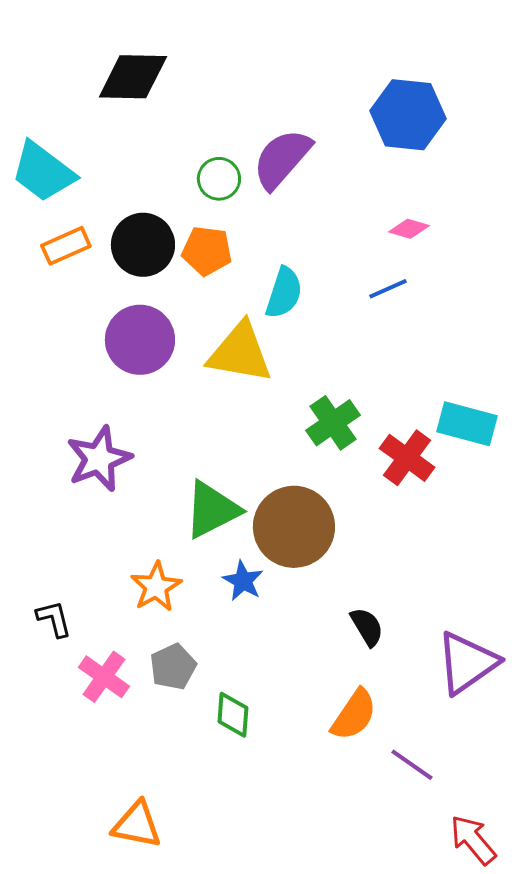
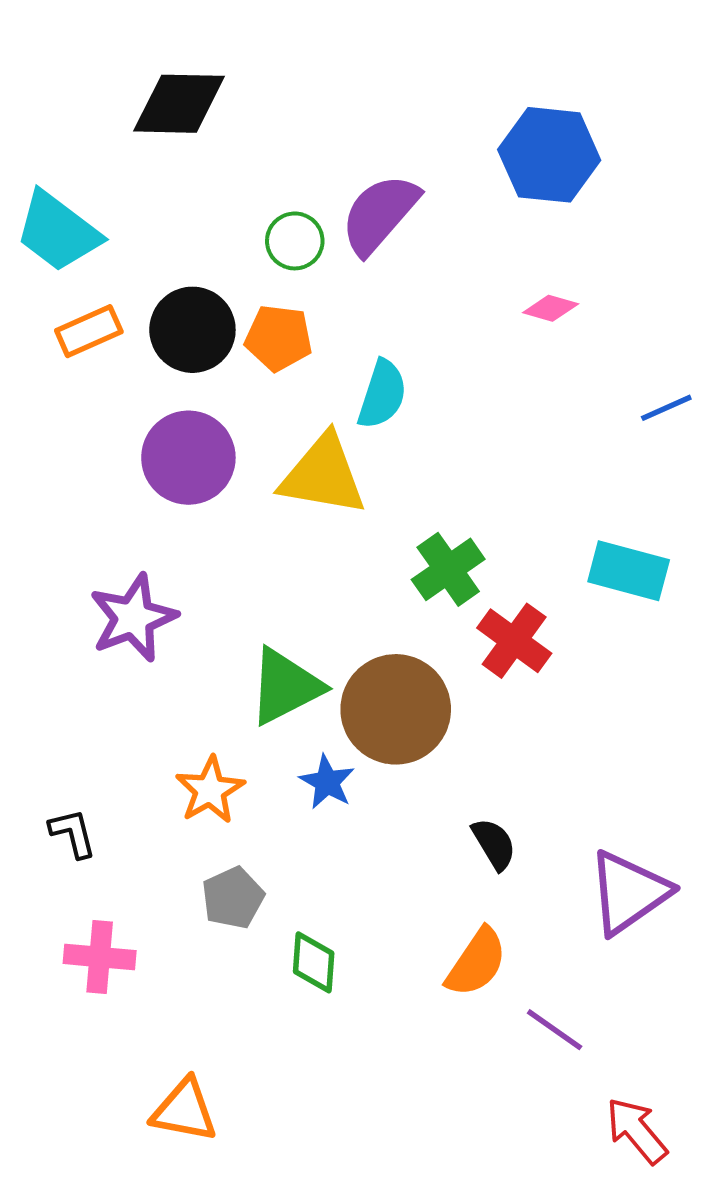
blue line: (388, 289) -> (666, 408), moved
red cross: (407, 458) -> (514, 641), moved
pink cross: (104, 677) -> (100, 957), moved, turned -30

